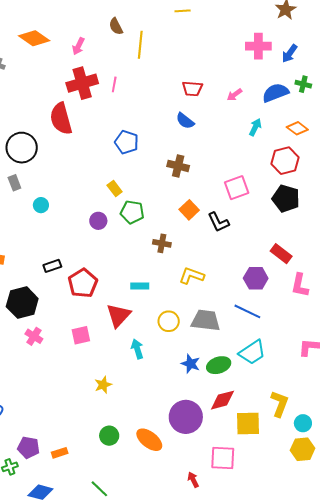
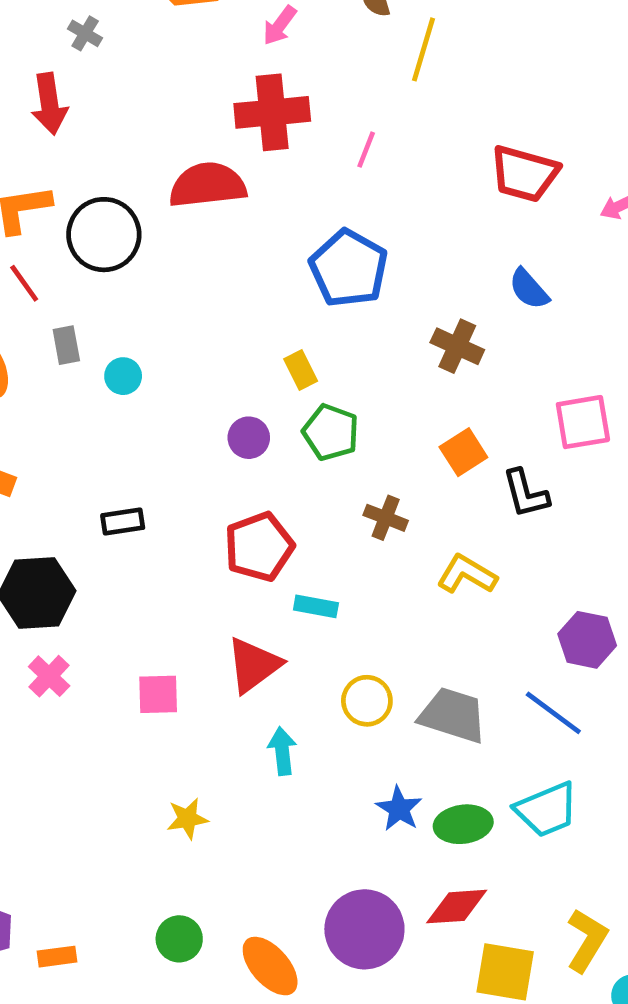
pink line: (114, 84) -> (366, 150), moved
red trapezoid: (192, 89) -> (524, 174), size x1.4
red semicircle: (61, 119) -> (208, 185), turned 88
blue semicircle: (185, 121) -> (529, 289), moved
blue pentagon: (127, 142) -> (349, 268), size x1.4
gray rectangle: (14, 183) -> (66, 345), moved
yellow L-shape: (192, 276) -> (467, 574), moved
red pentagon: (83, 283) -> (259, 547), moved

